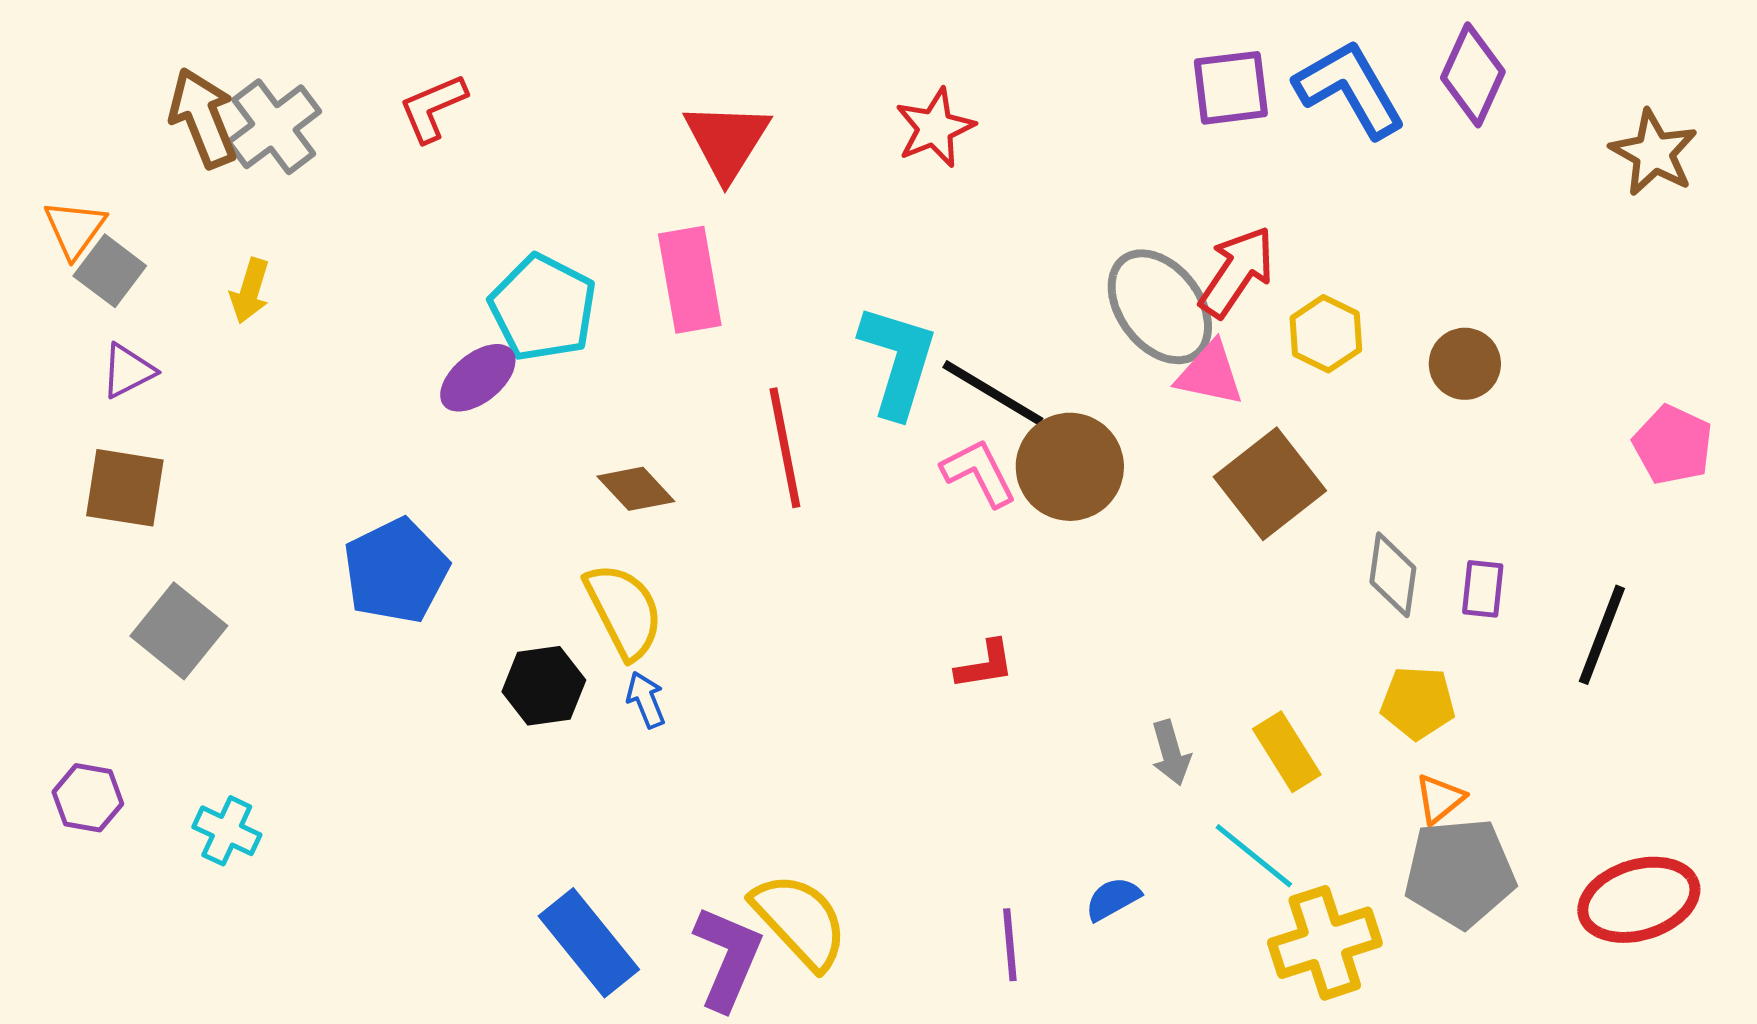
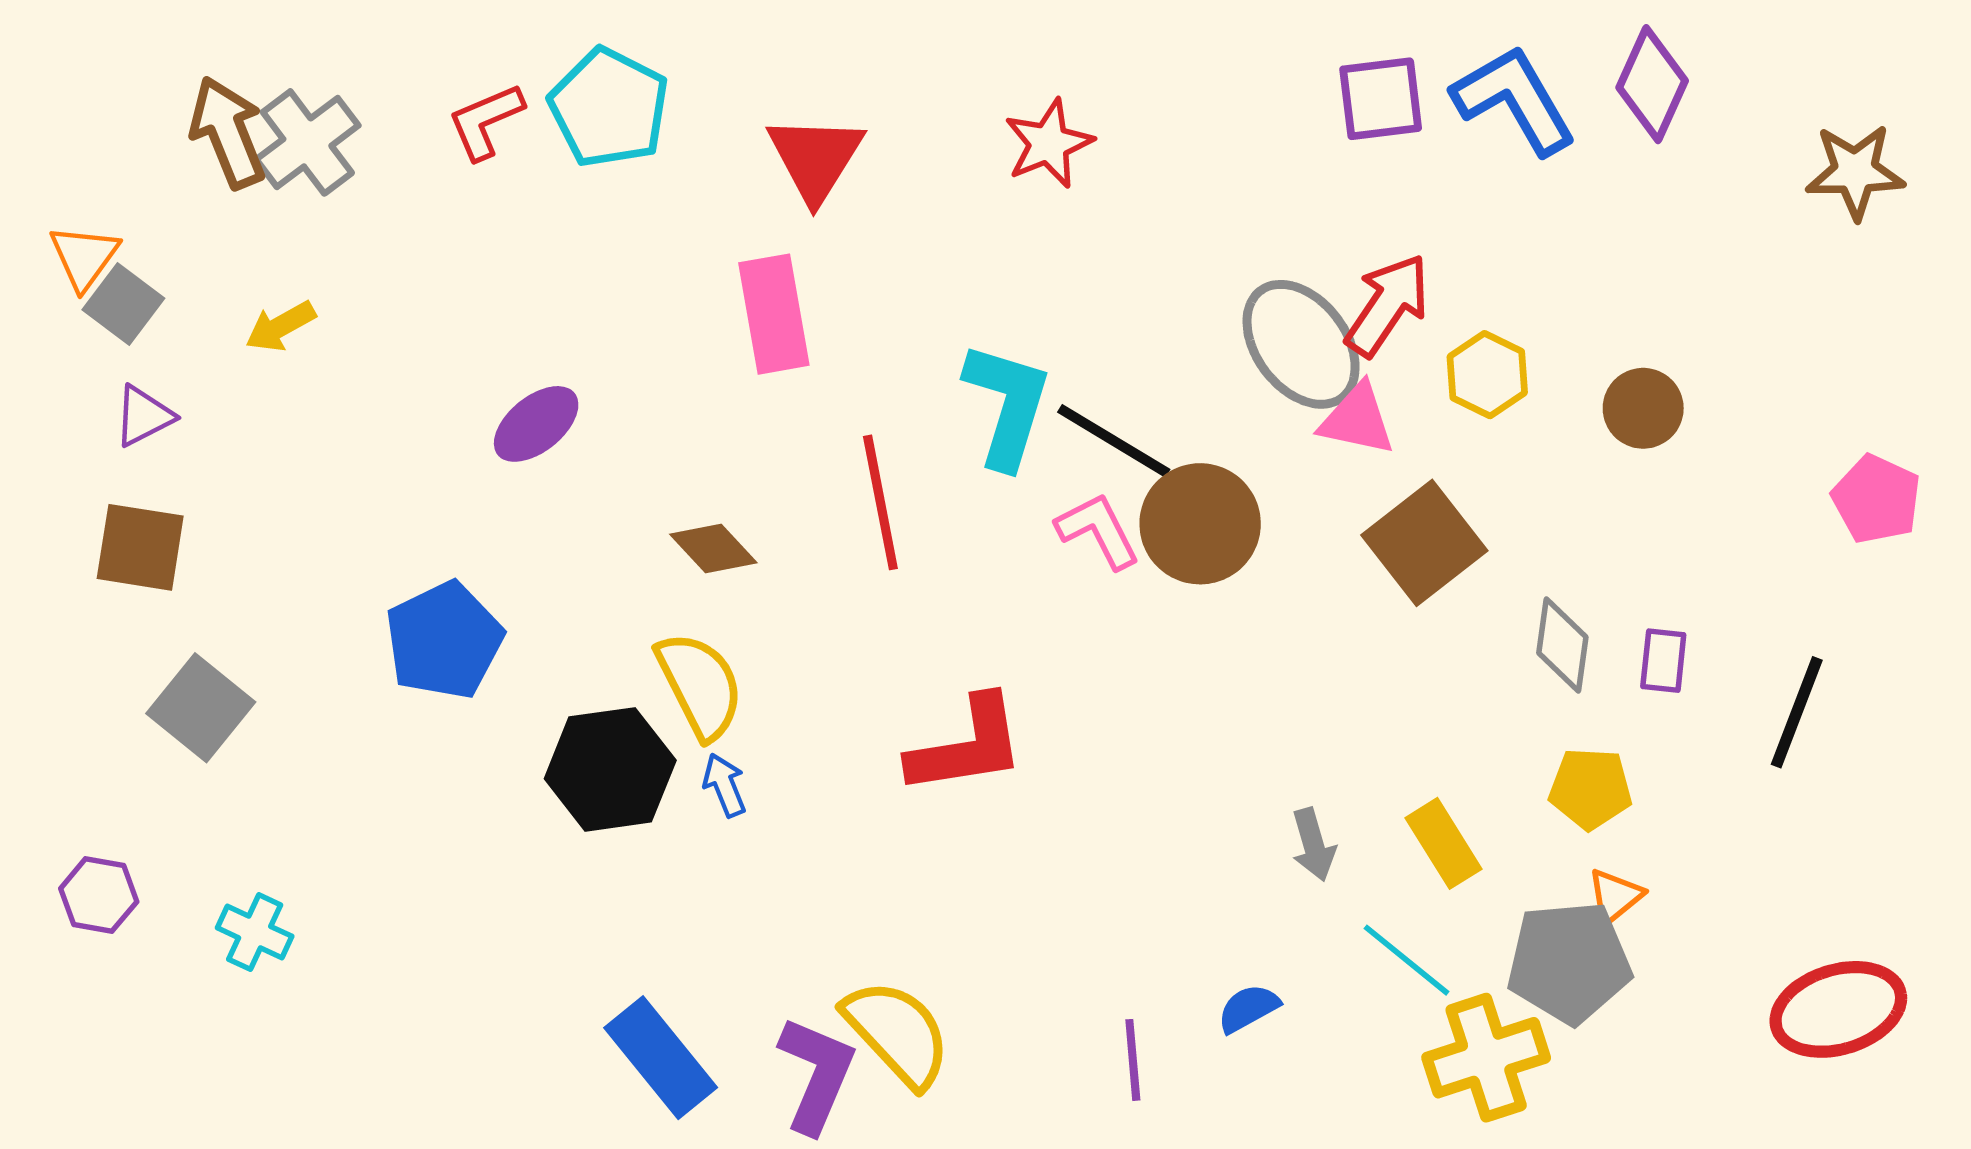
brown star: (1654, 153) -> (1855, 172), turned -30
yellow arrow: (250, 291) -> (280, 326), turned 44
cyan pentagon: (543, 308) -> (609, 108), moved
red L-shape: (985, 665) -> (967, 746), moved, size x1.8
black hexagon: (544, 686) -> (610, 769), size x1.4
gray pentagon: (1460, 873) -> (1569, 962), moved

